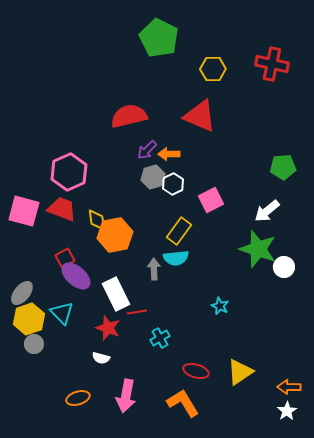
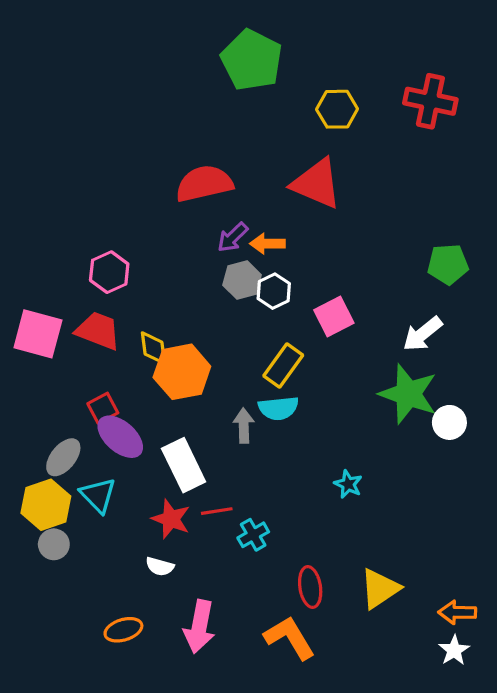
pink hexagon: (69, 172) -> (109, 272), size x0.7
gray ellipse: (22, 293) -> (63, 457), moved
red line: (137, 312) -> (217, 511), moved
red ellipse: (196, 371) -> (310, 587), turned 65

